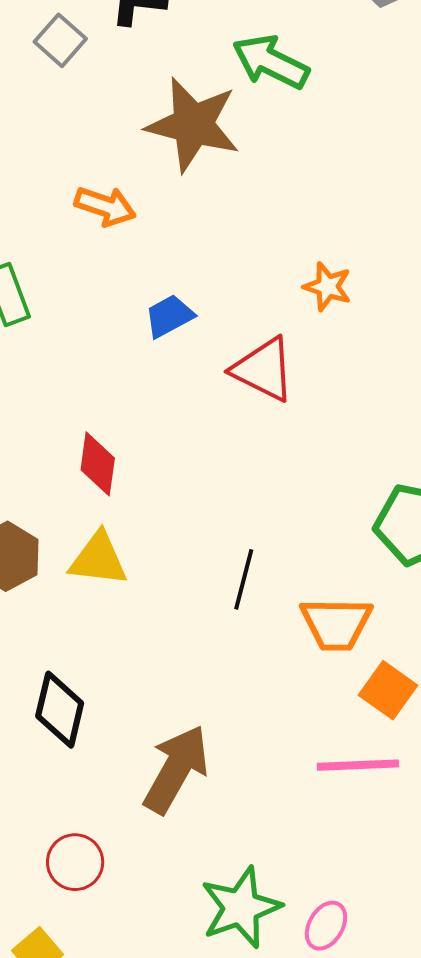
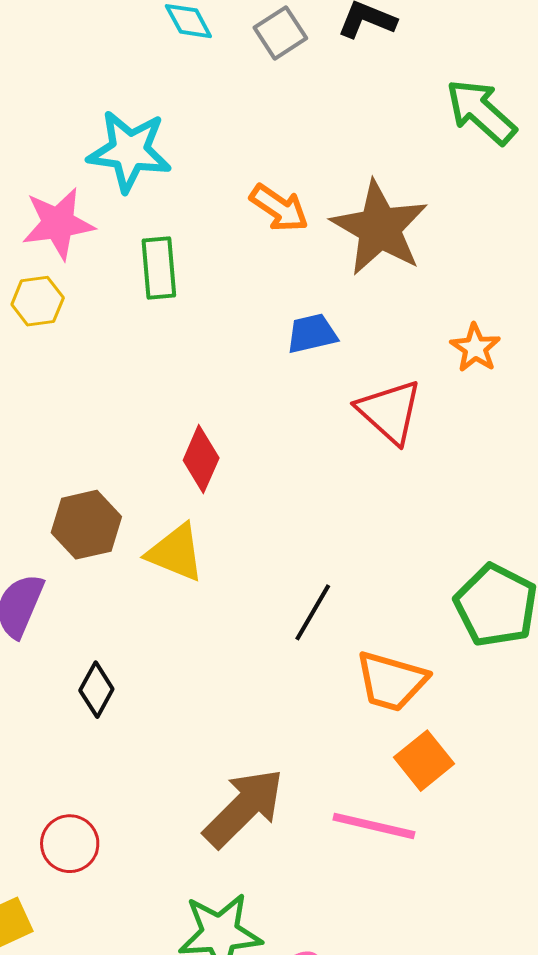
brown star: (193, 125) -> (379, 228), moved
black diamond: (60, 710) -> (96, 690), size x0.7
brown arrow: (176, 769) -> (244, 808), moved

